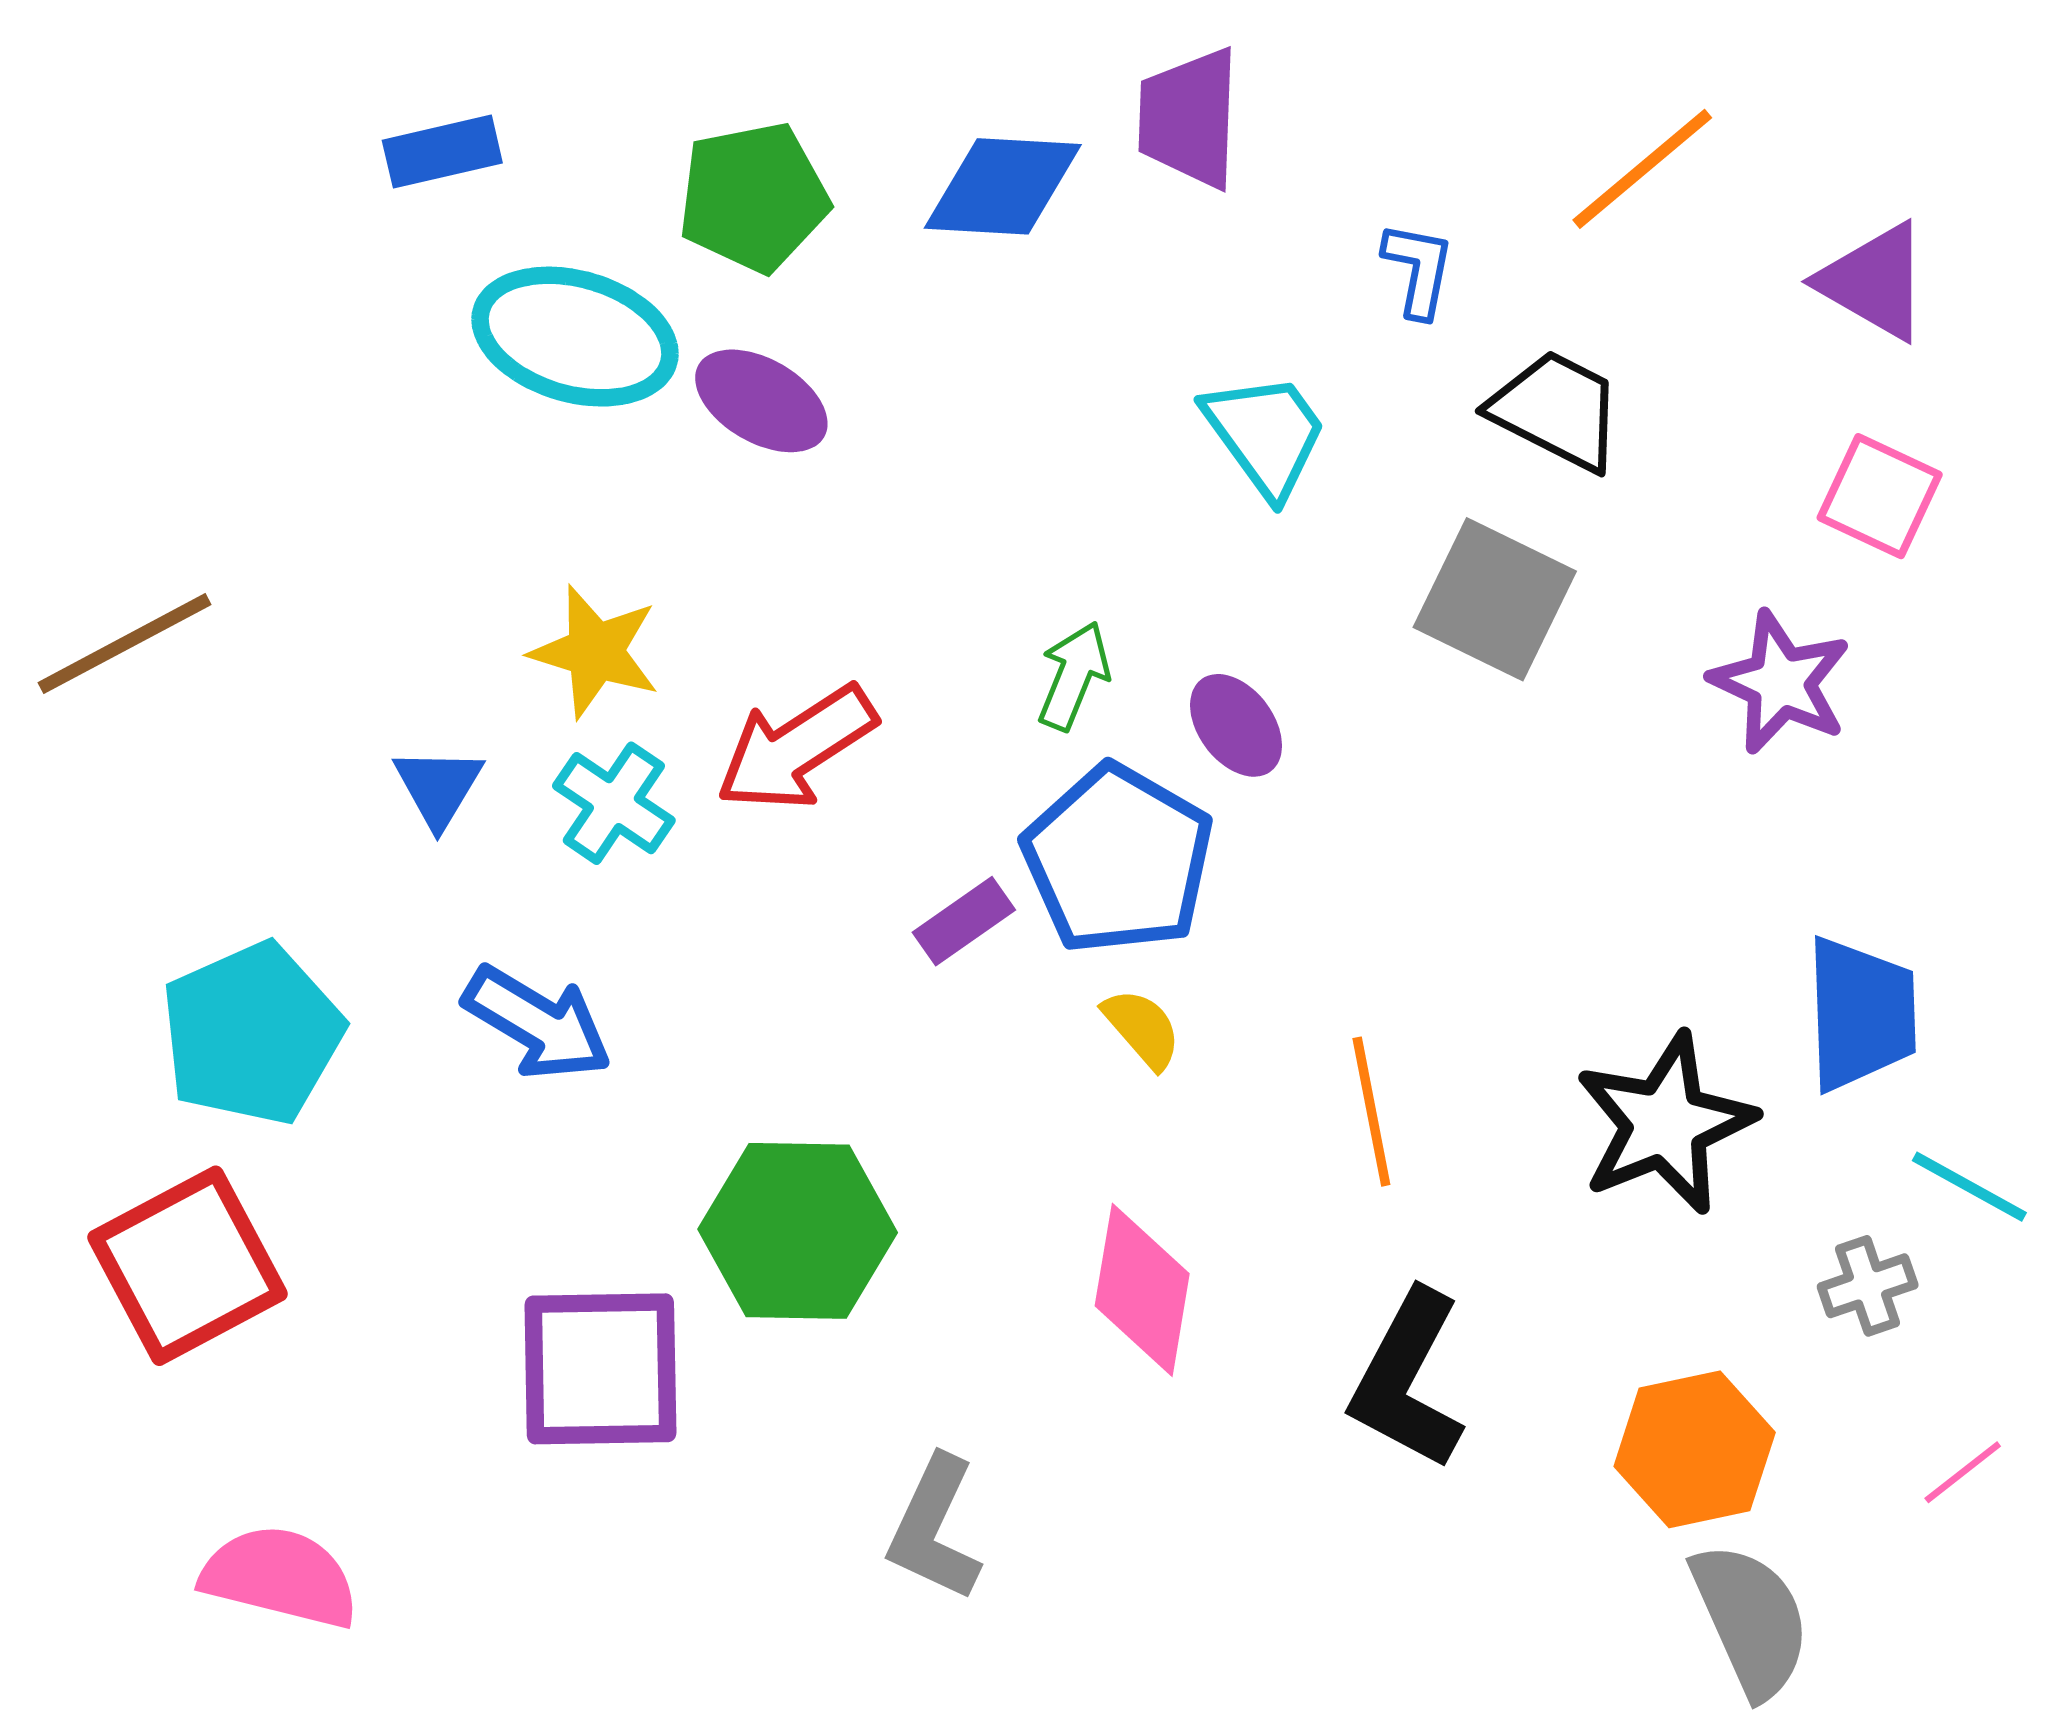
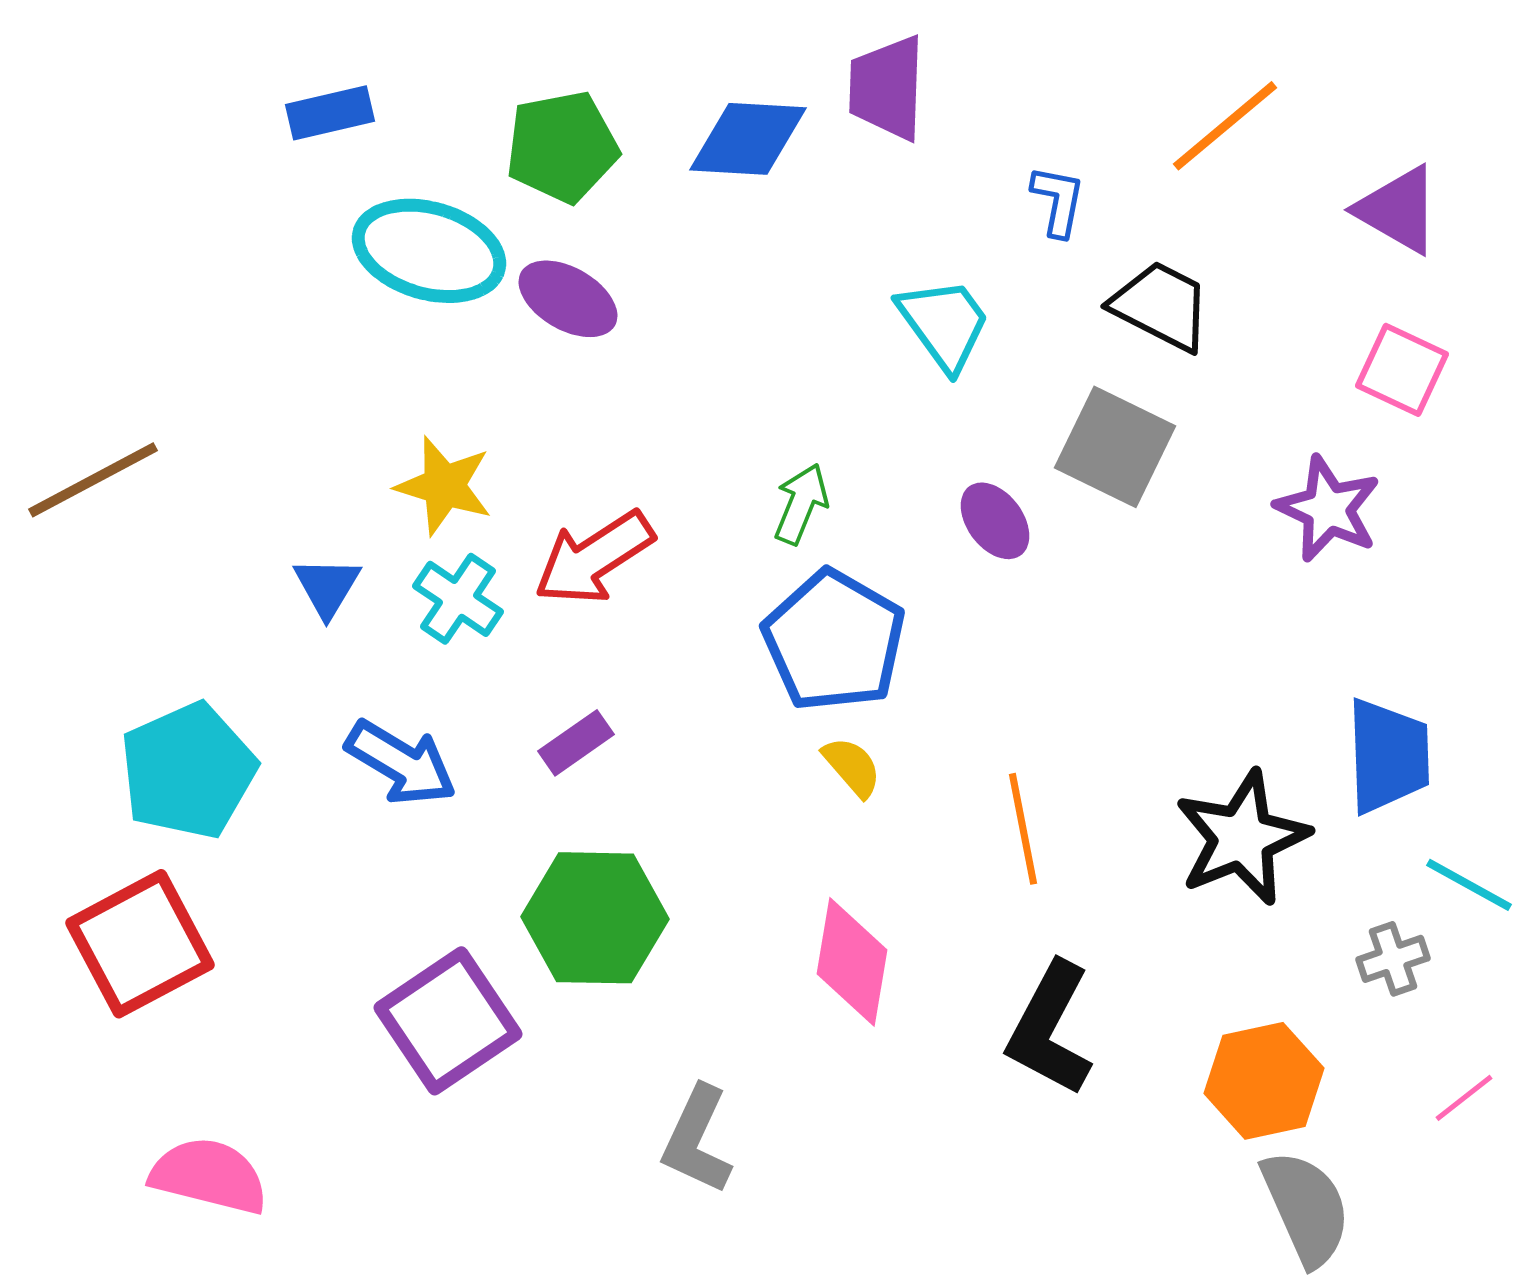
purple ellipse: (1236, 725) -> (995, 521), moved
purple rectangle: (964, 921) -> (576, 743), moved
purple square: (600, 1369) -> (448, 1021), turned -33

